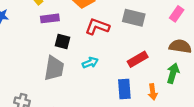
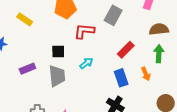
purple rectangle: (50, 18) -> (27, 69), moved
gray rectangle: (134, 18) -> (113, 15), turned -60

